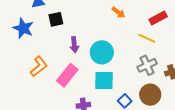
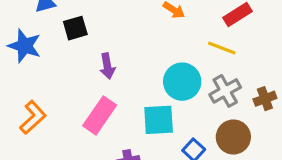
cyan circle: (102, 52) -> (182, 82), moved
orange L-shape: (39, 66) -> (33, 117), moved

